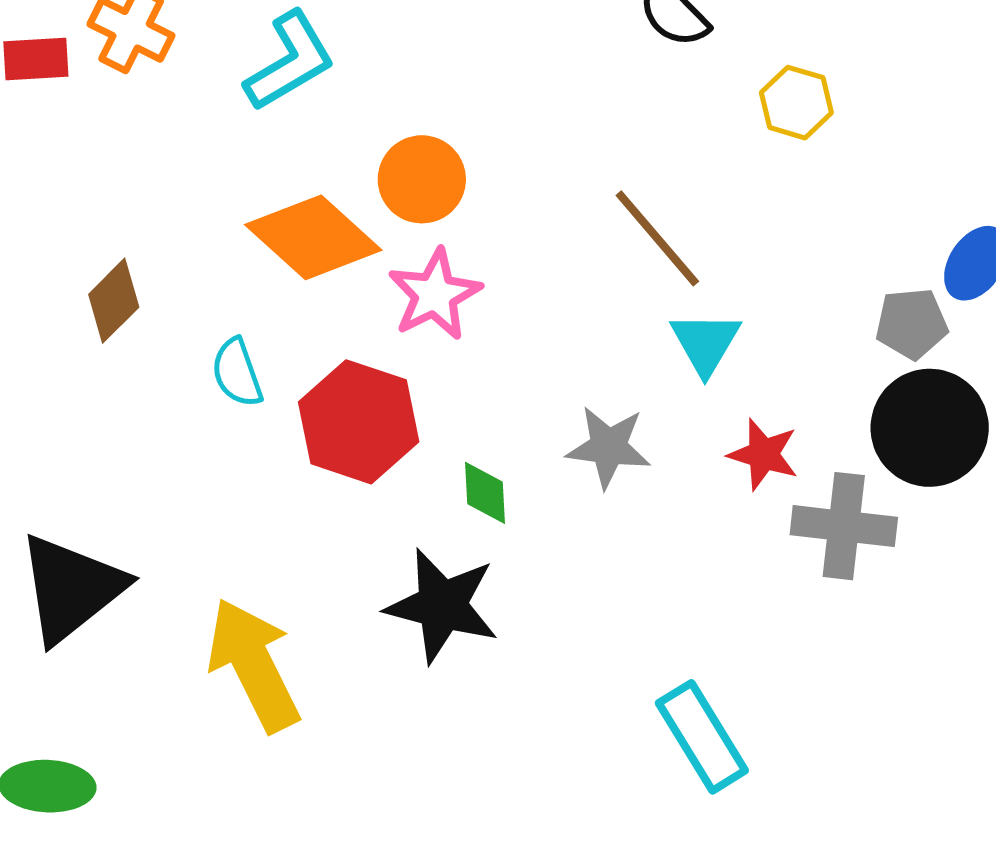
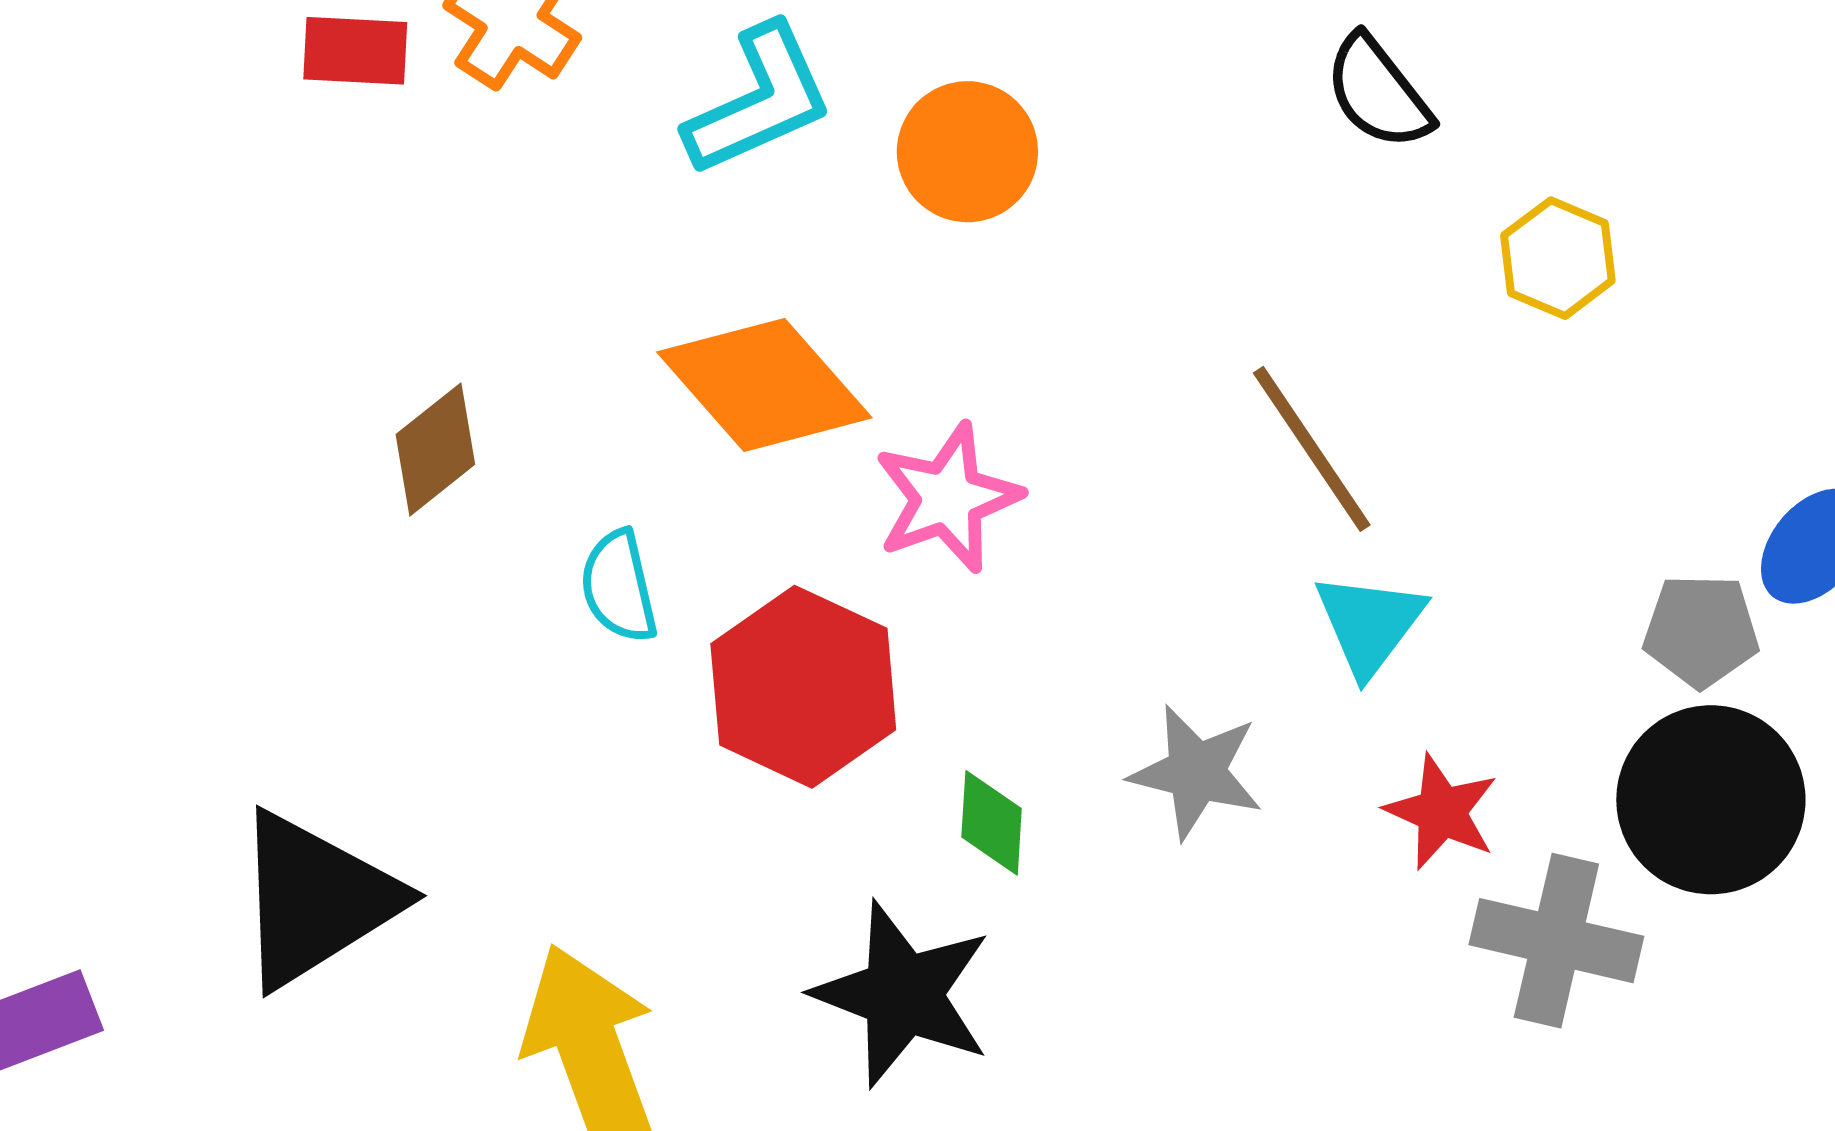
orange circle: (422, 179) -> (967, 152), moved

